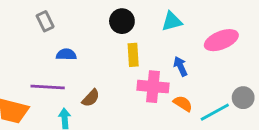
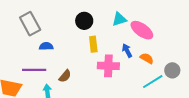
gray rectangle: (45, 21) -> (30, 24), size x1.6
pink ellipse: (221, 40) -> (142, 30), moved, turned 60
orange semicircle: (183, 104) -> (147, 58), moved

